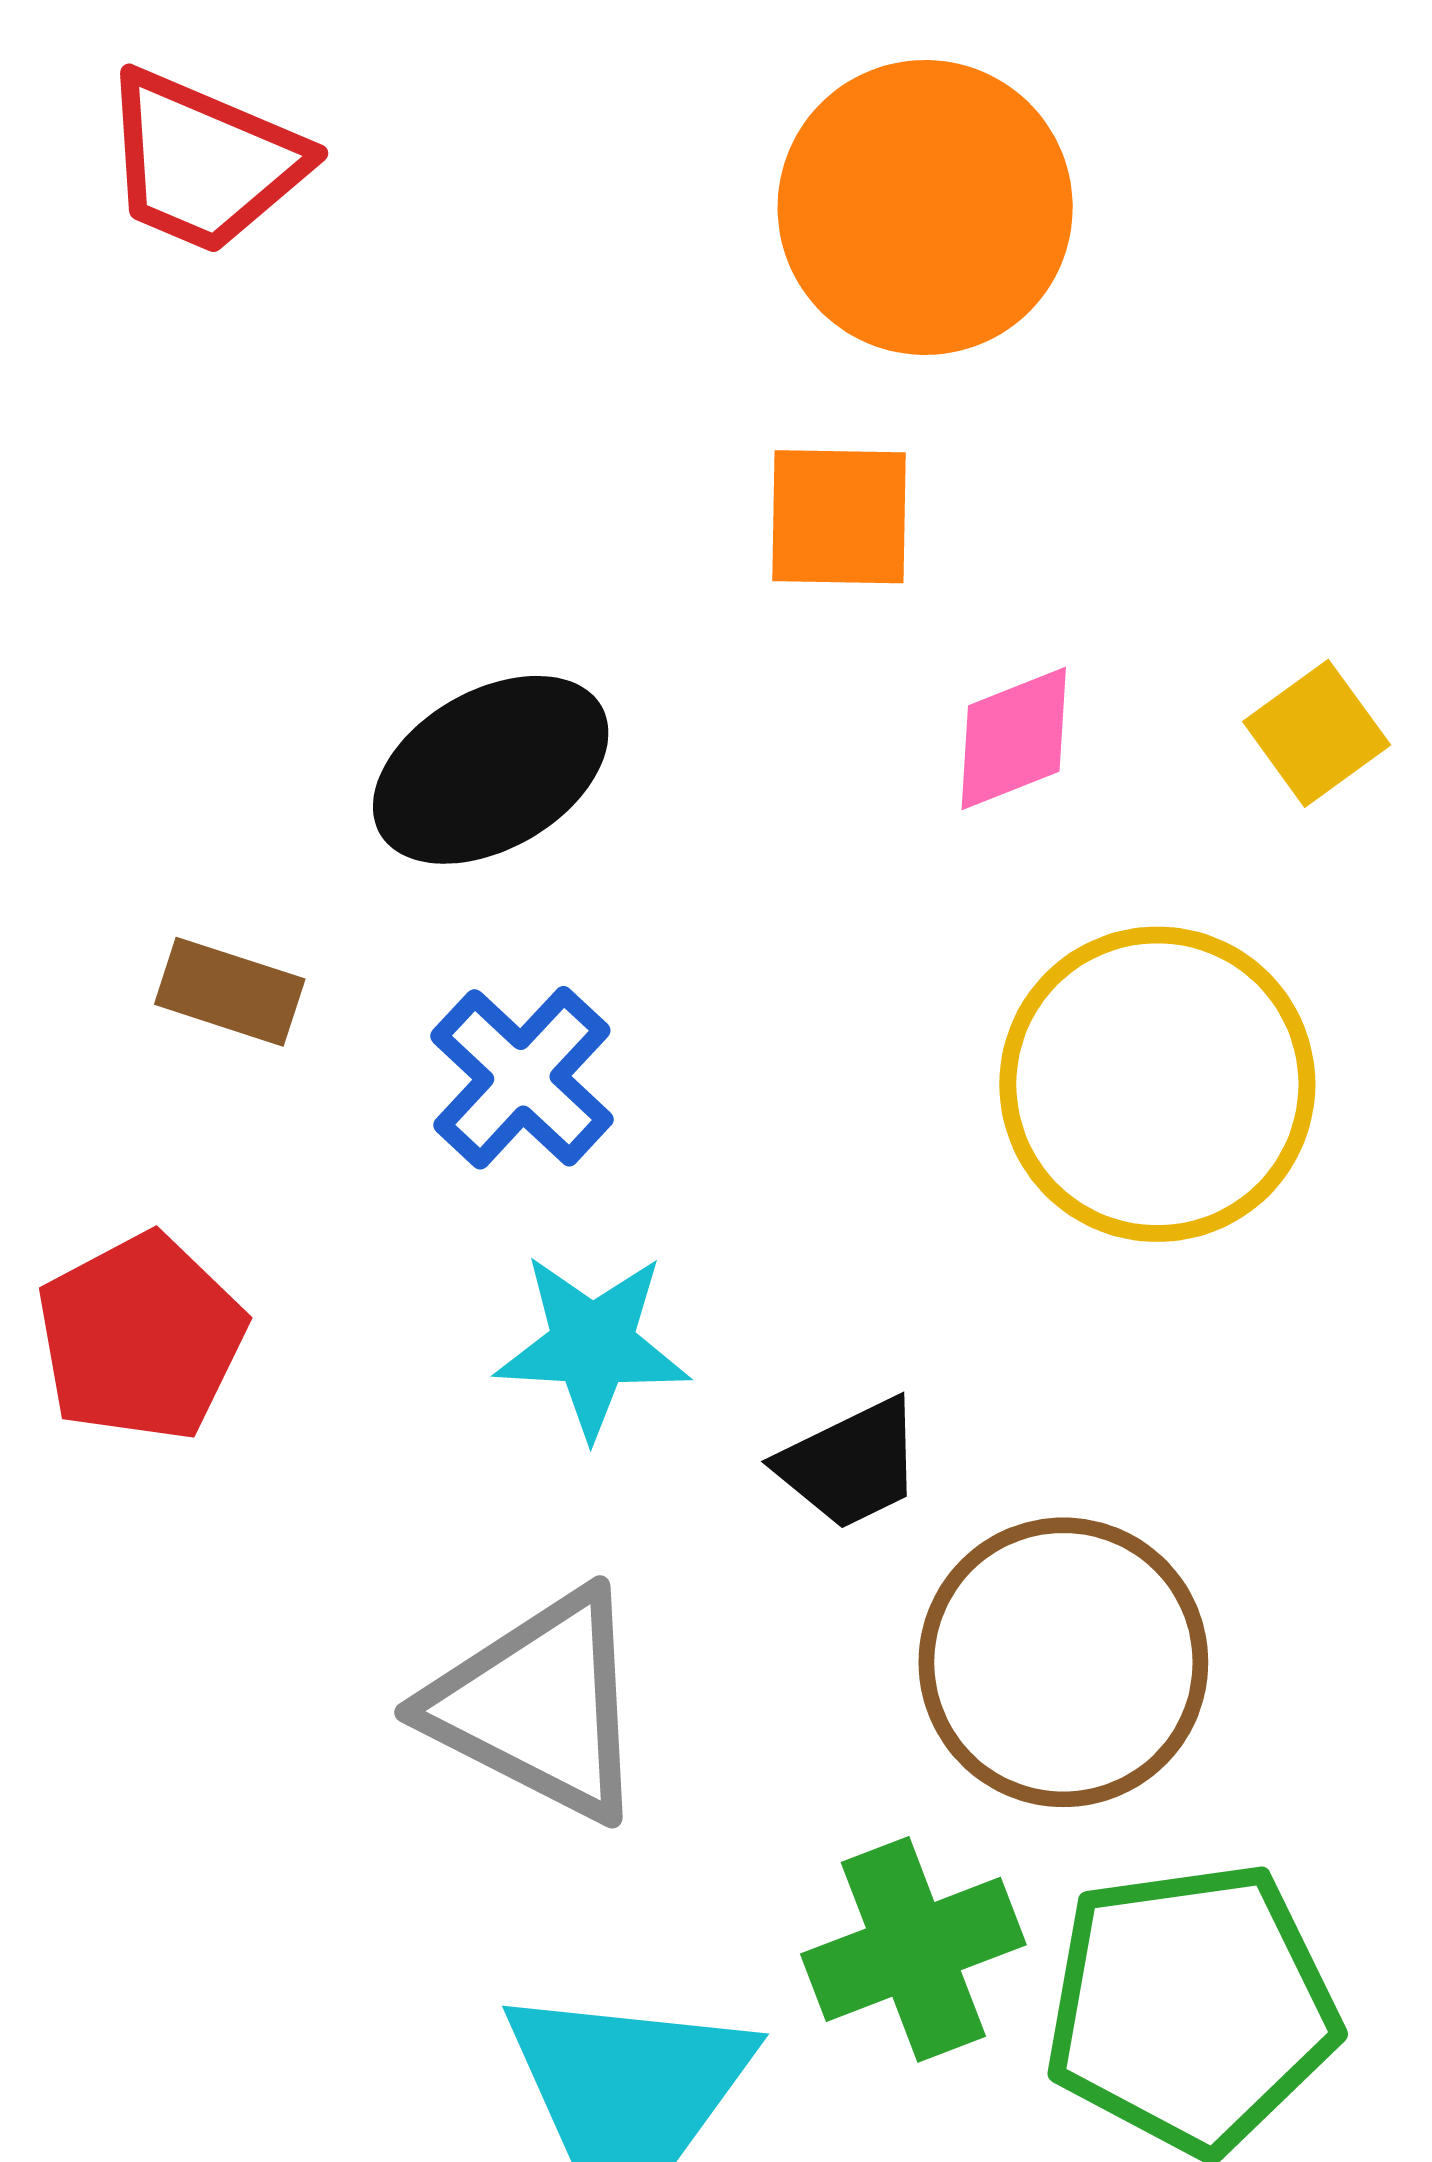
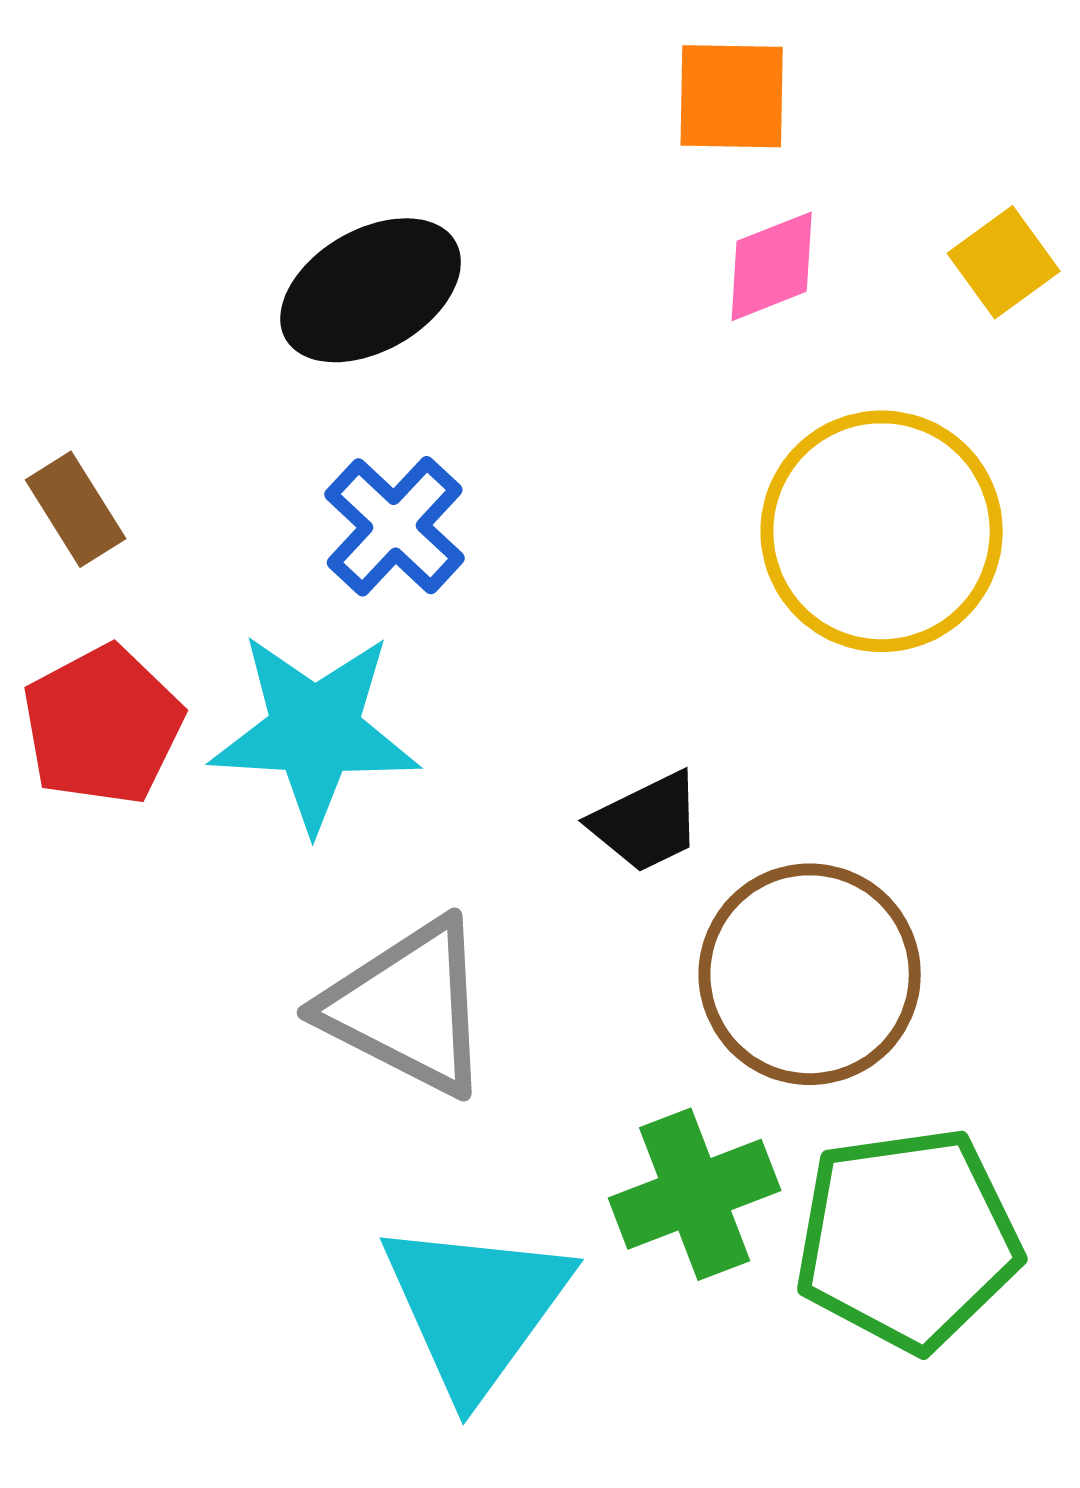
orange square: (839, 517) -> (732, 96), moved
brown rectangle: (230, 992) -> (76, 509), moved, turned 40
cyan star: (592, 1345) -> (315, 731), moved, size x1.4

